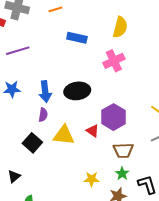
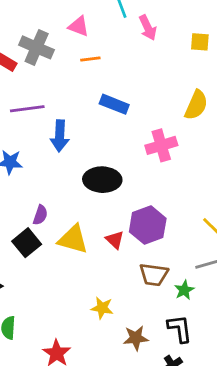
yellow semicircle: (120, 27) -> (196, 105), moved
blue arrow: (45, 92) -> (60, 136), moved
purple semicircle: (43, 115) -> (40, 215), moved
green star: (122, 174) -> (184, 290), moved

